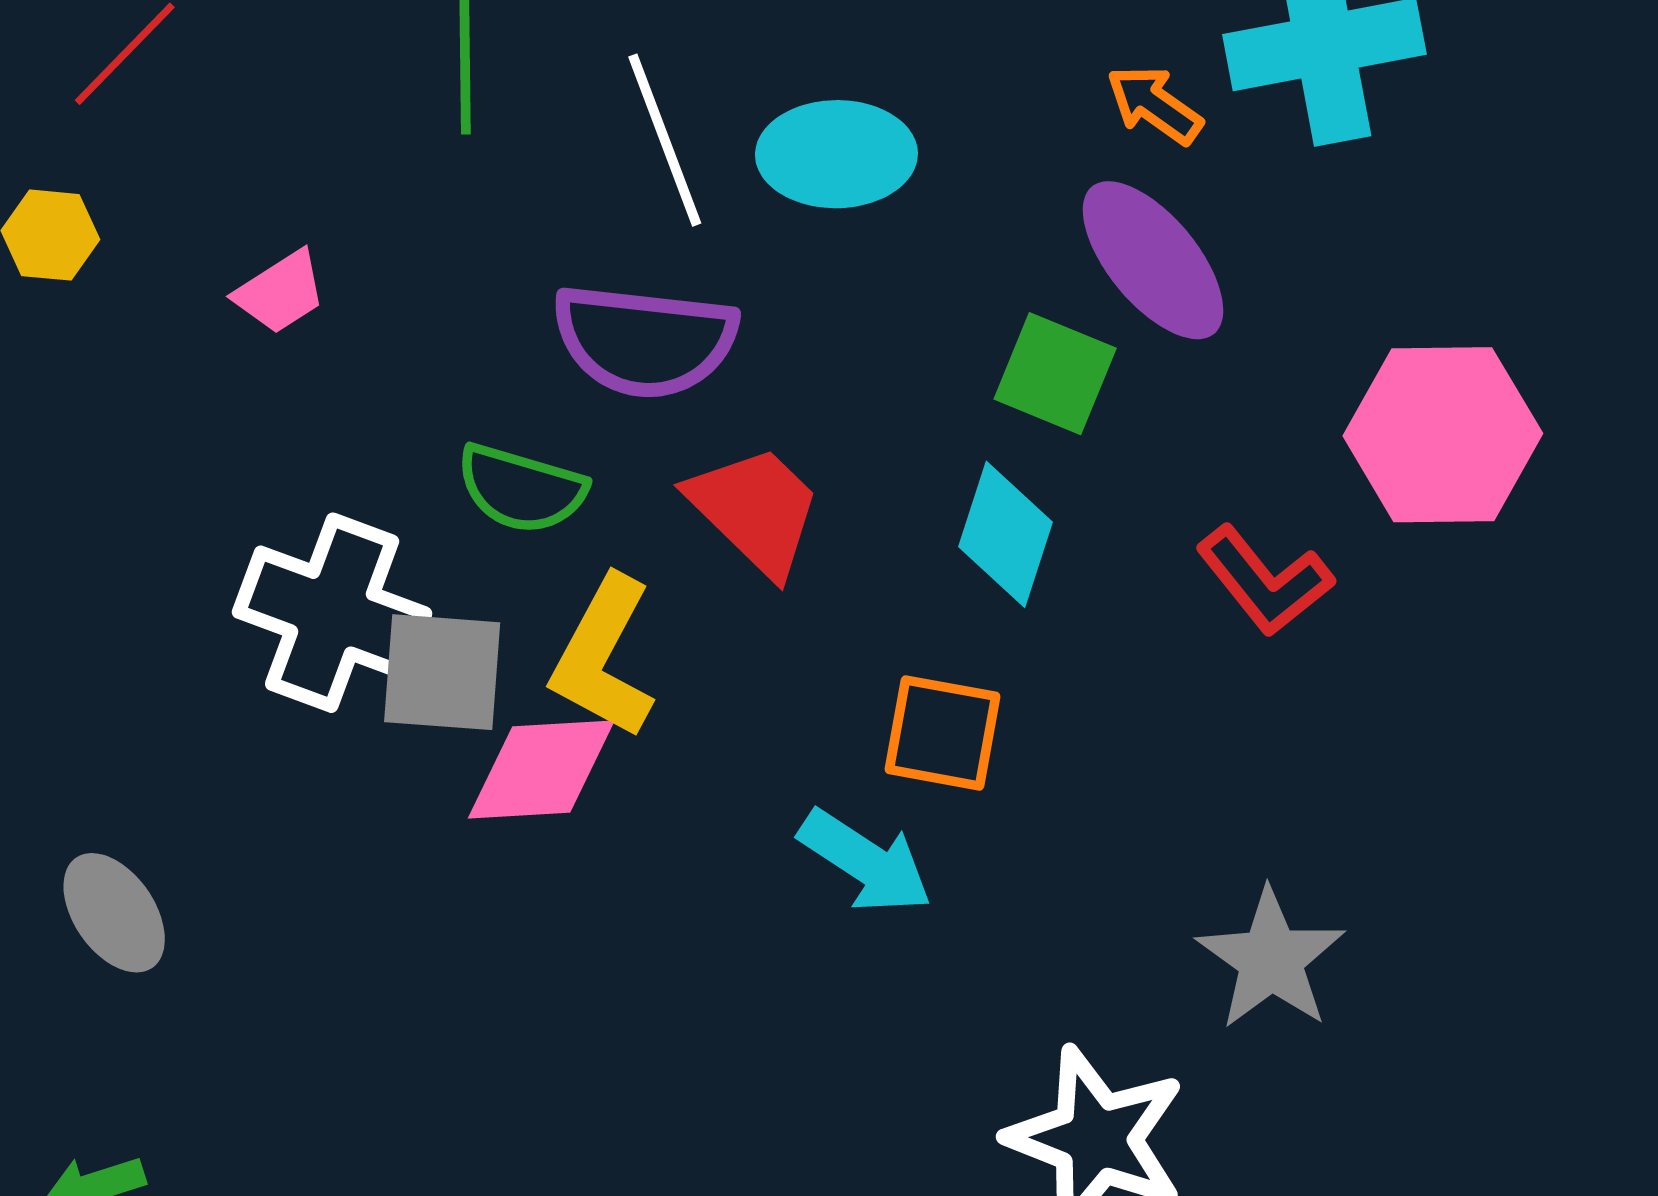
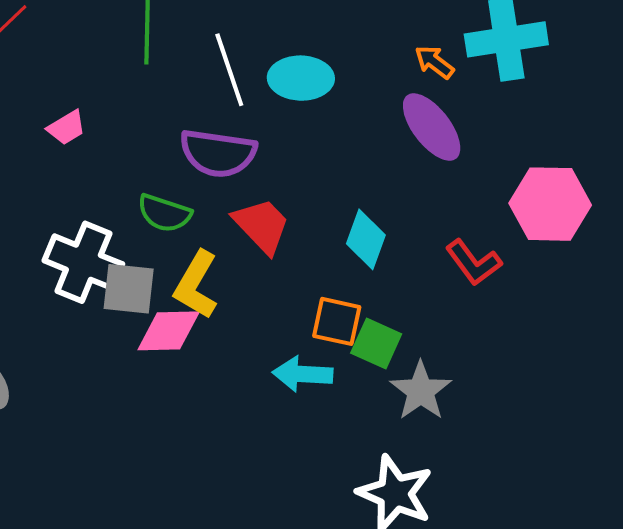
green square: (1055, 374) -> (376, 343), moved
cyan arrow: (866, 862) -> (303, 374), turned 148
gray star: (1271, 959) -> (421, 391), moved

